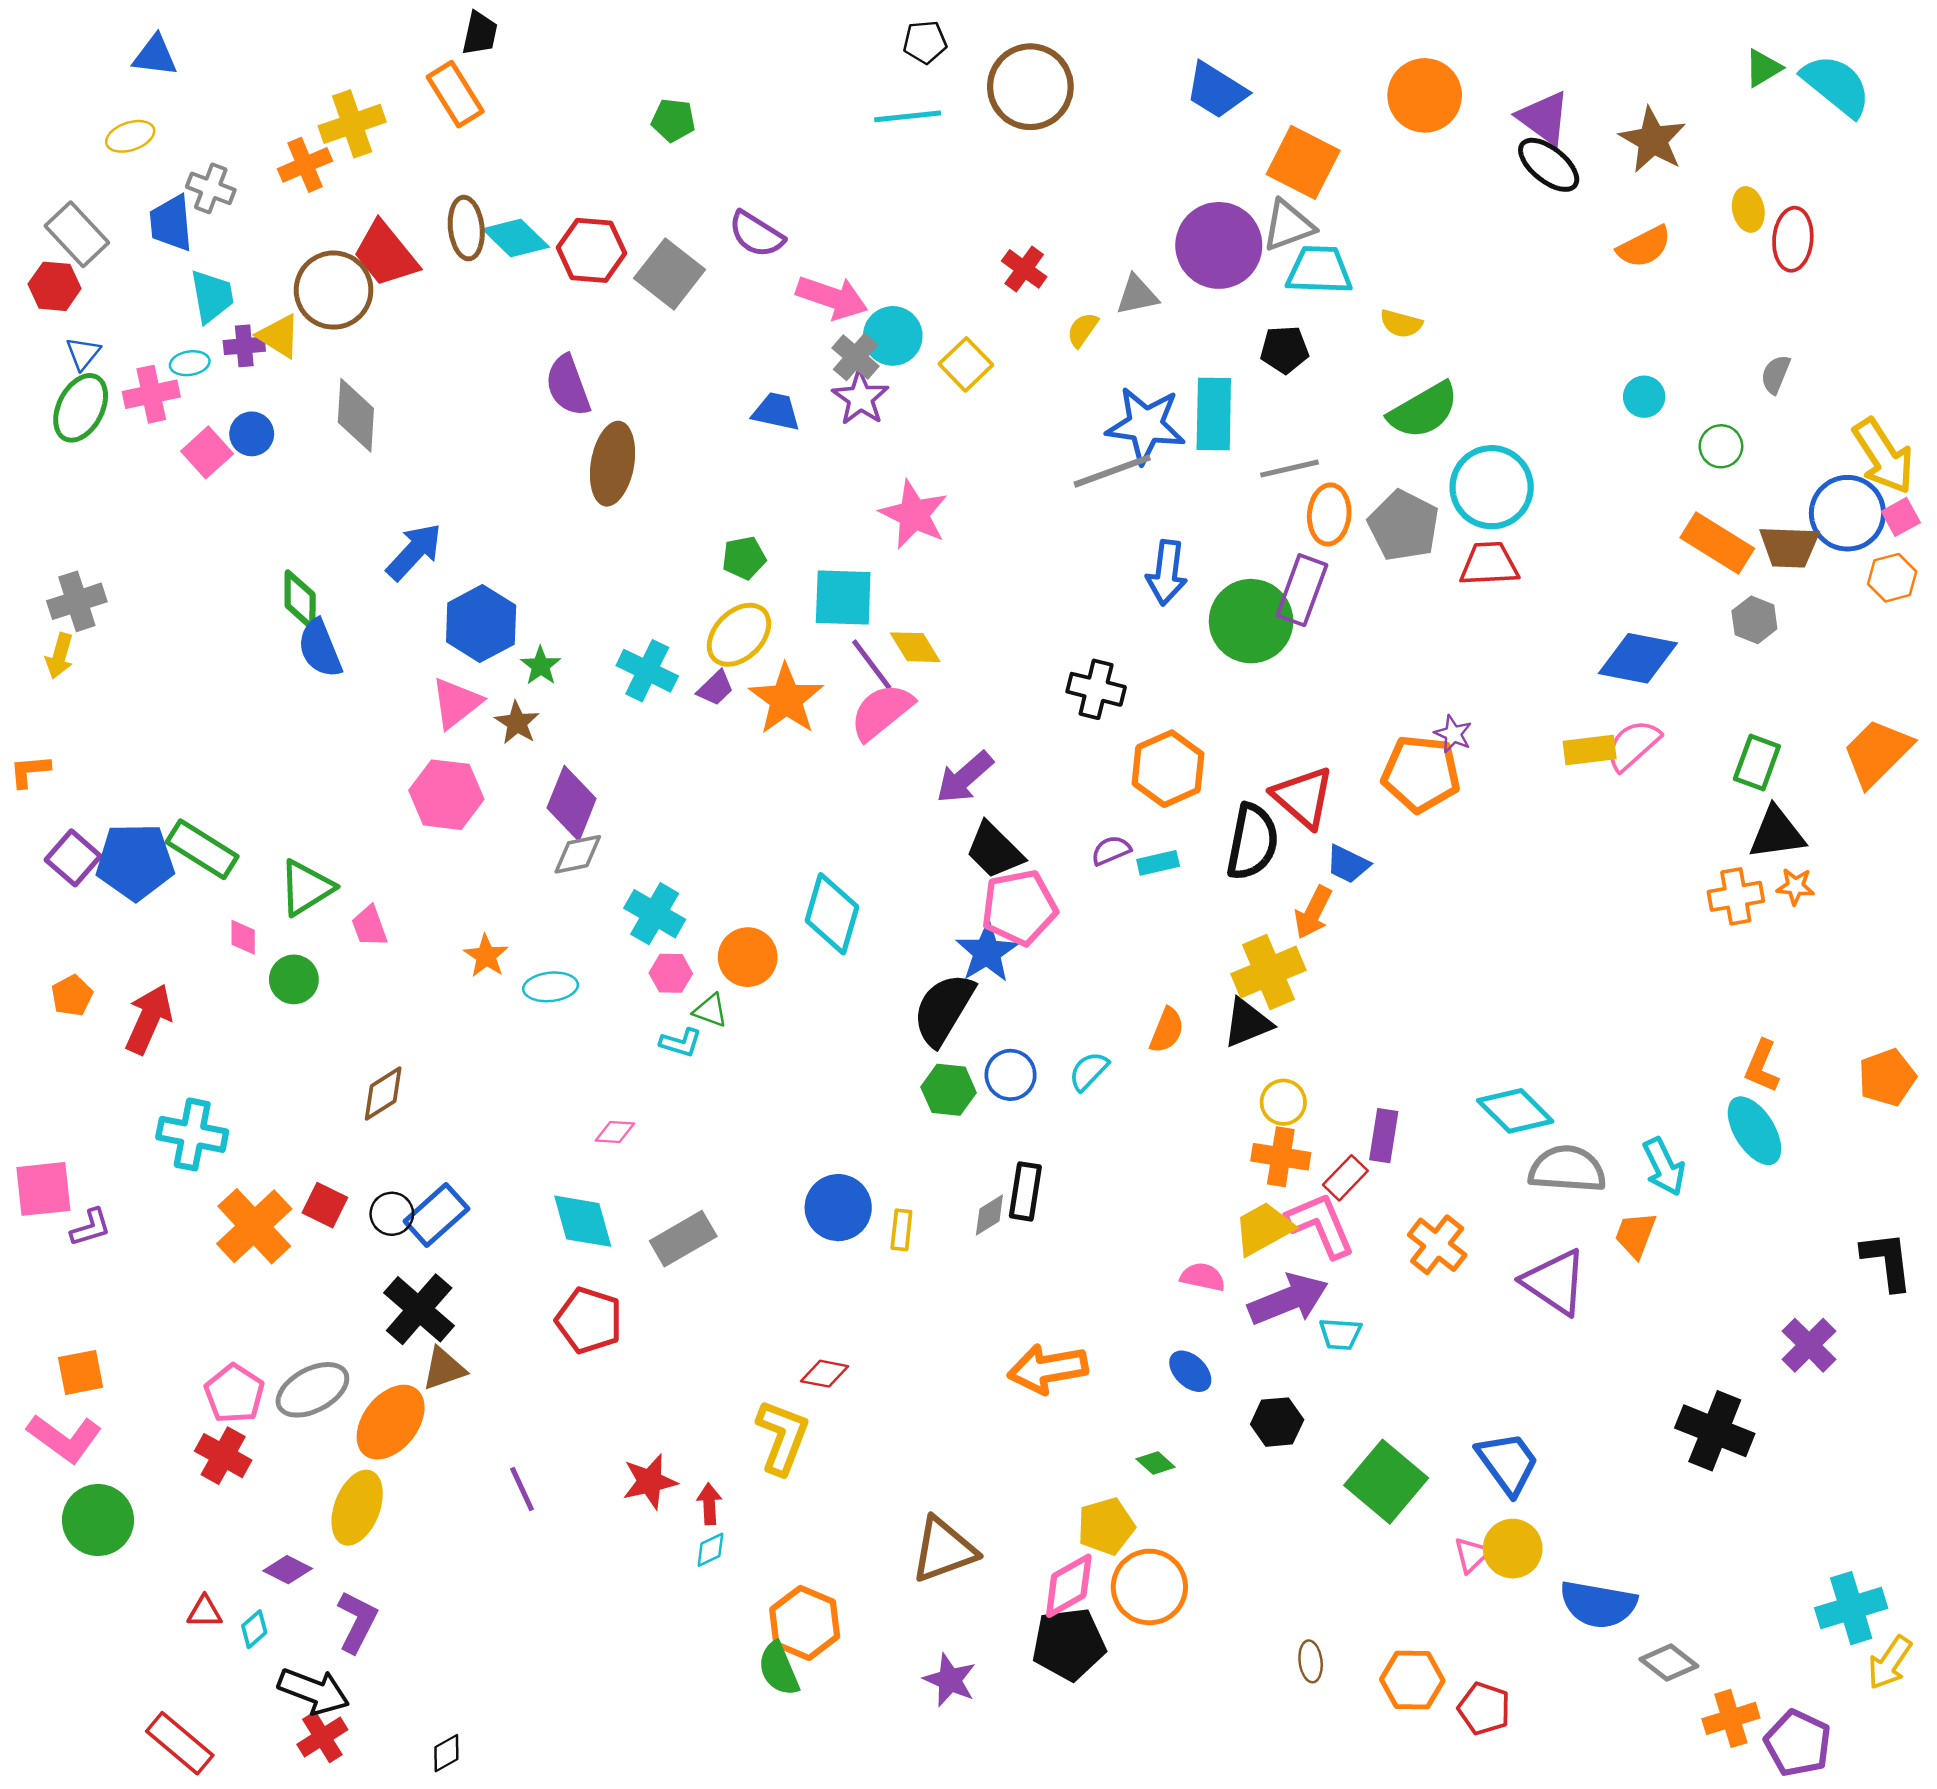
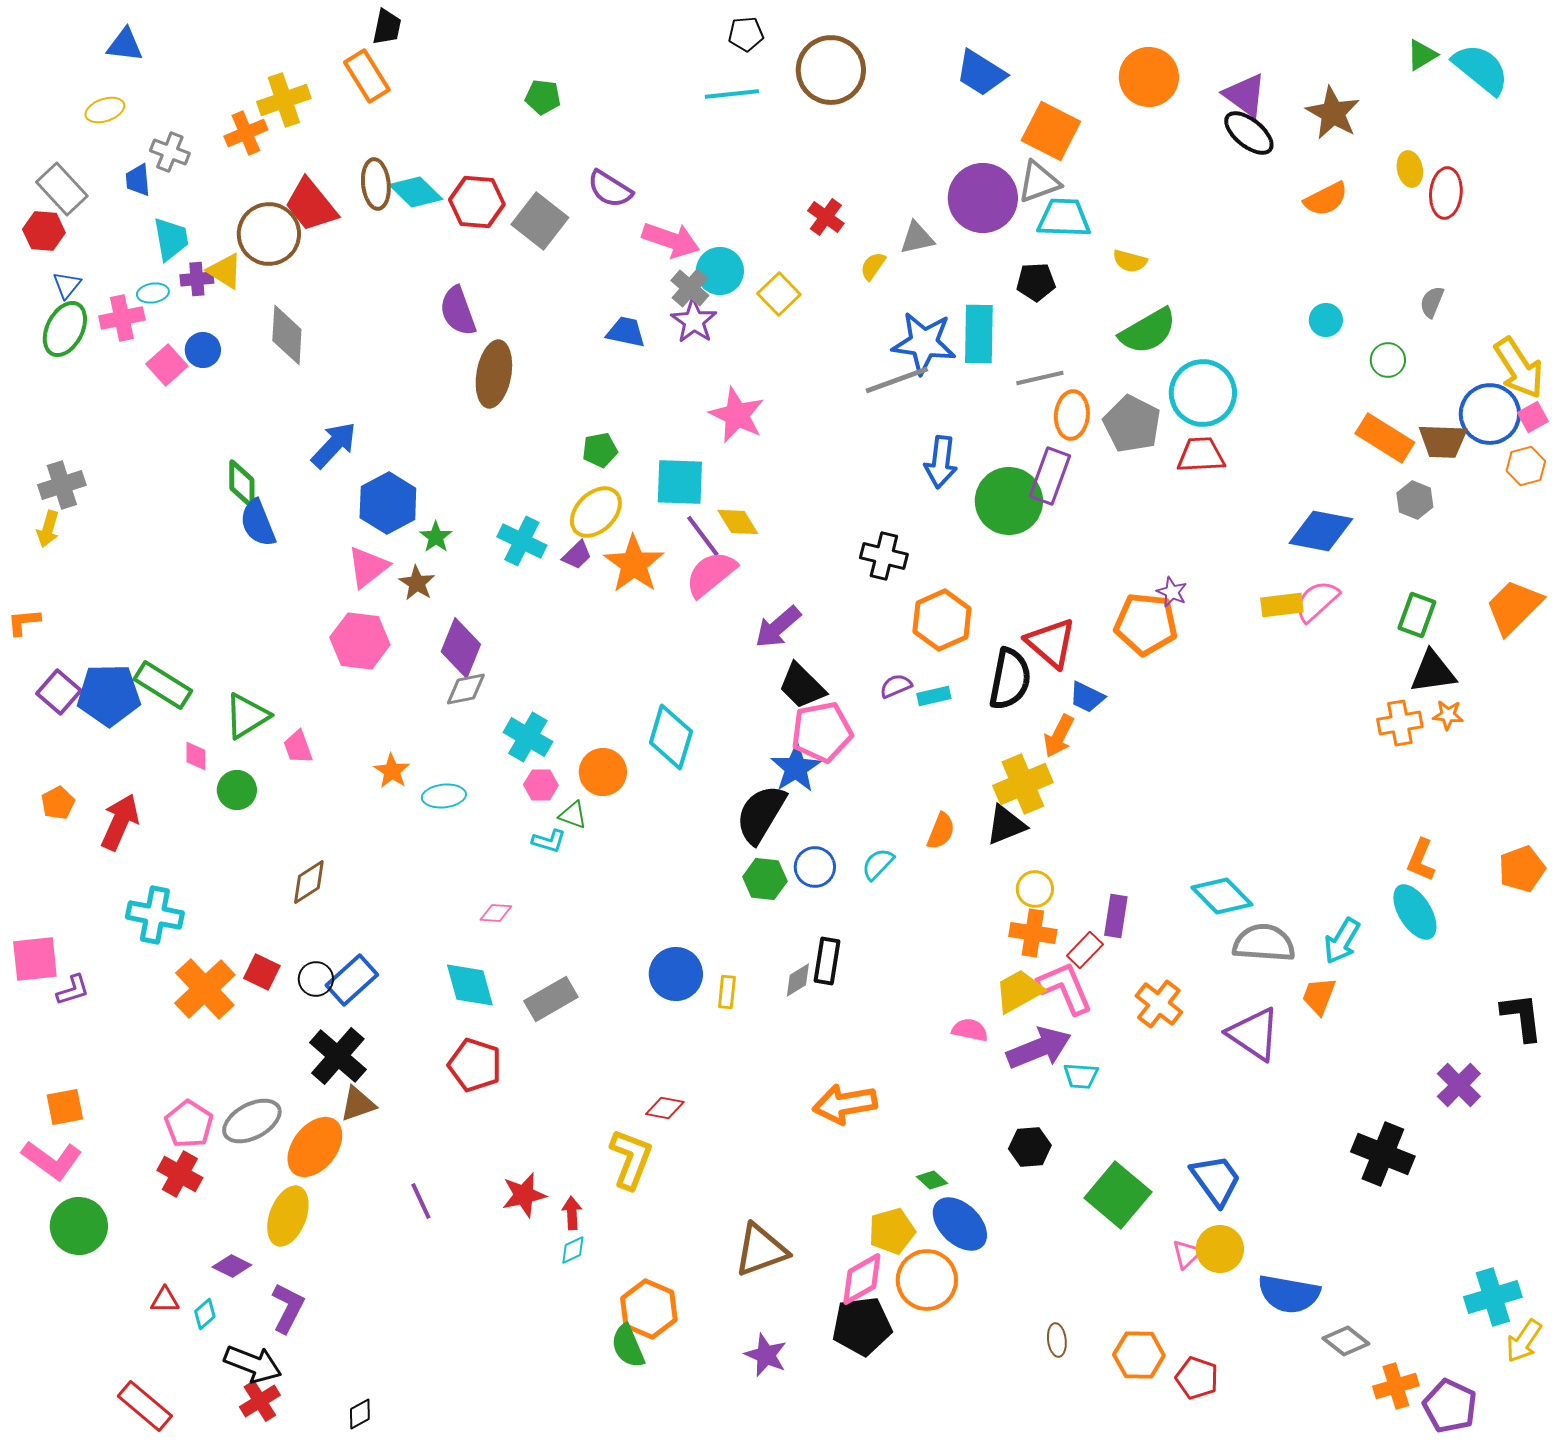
blue trapezoid: (171, 223) -> (138, 180), size x0.7
cyan arrow: (1664, 1167) -> (1342, 941), turned 57
blue ellipse: (1190, 1371) -> (960, 1224), moved, size x1.6

